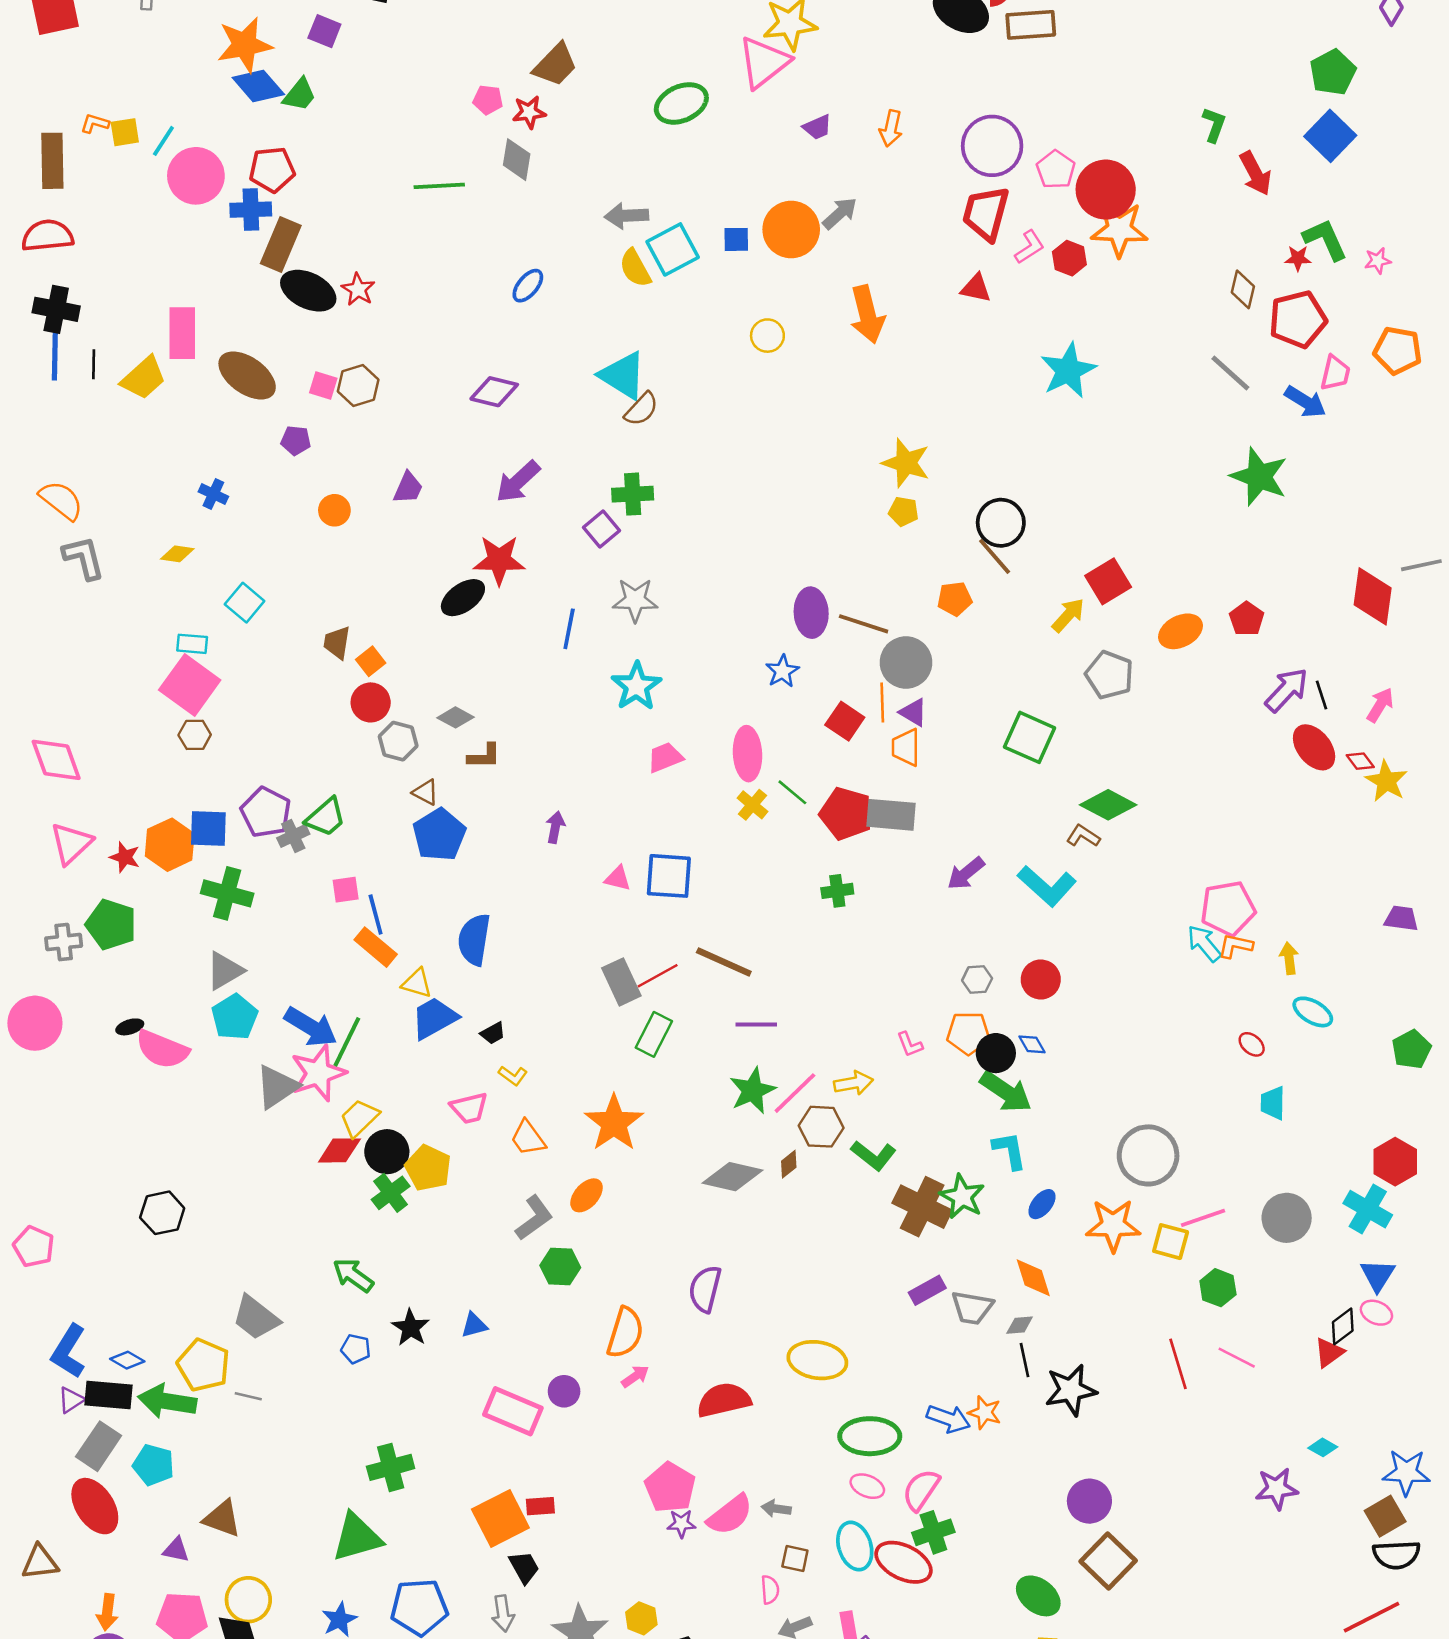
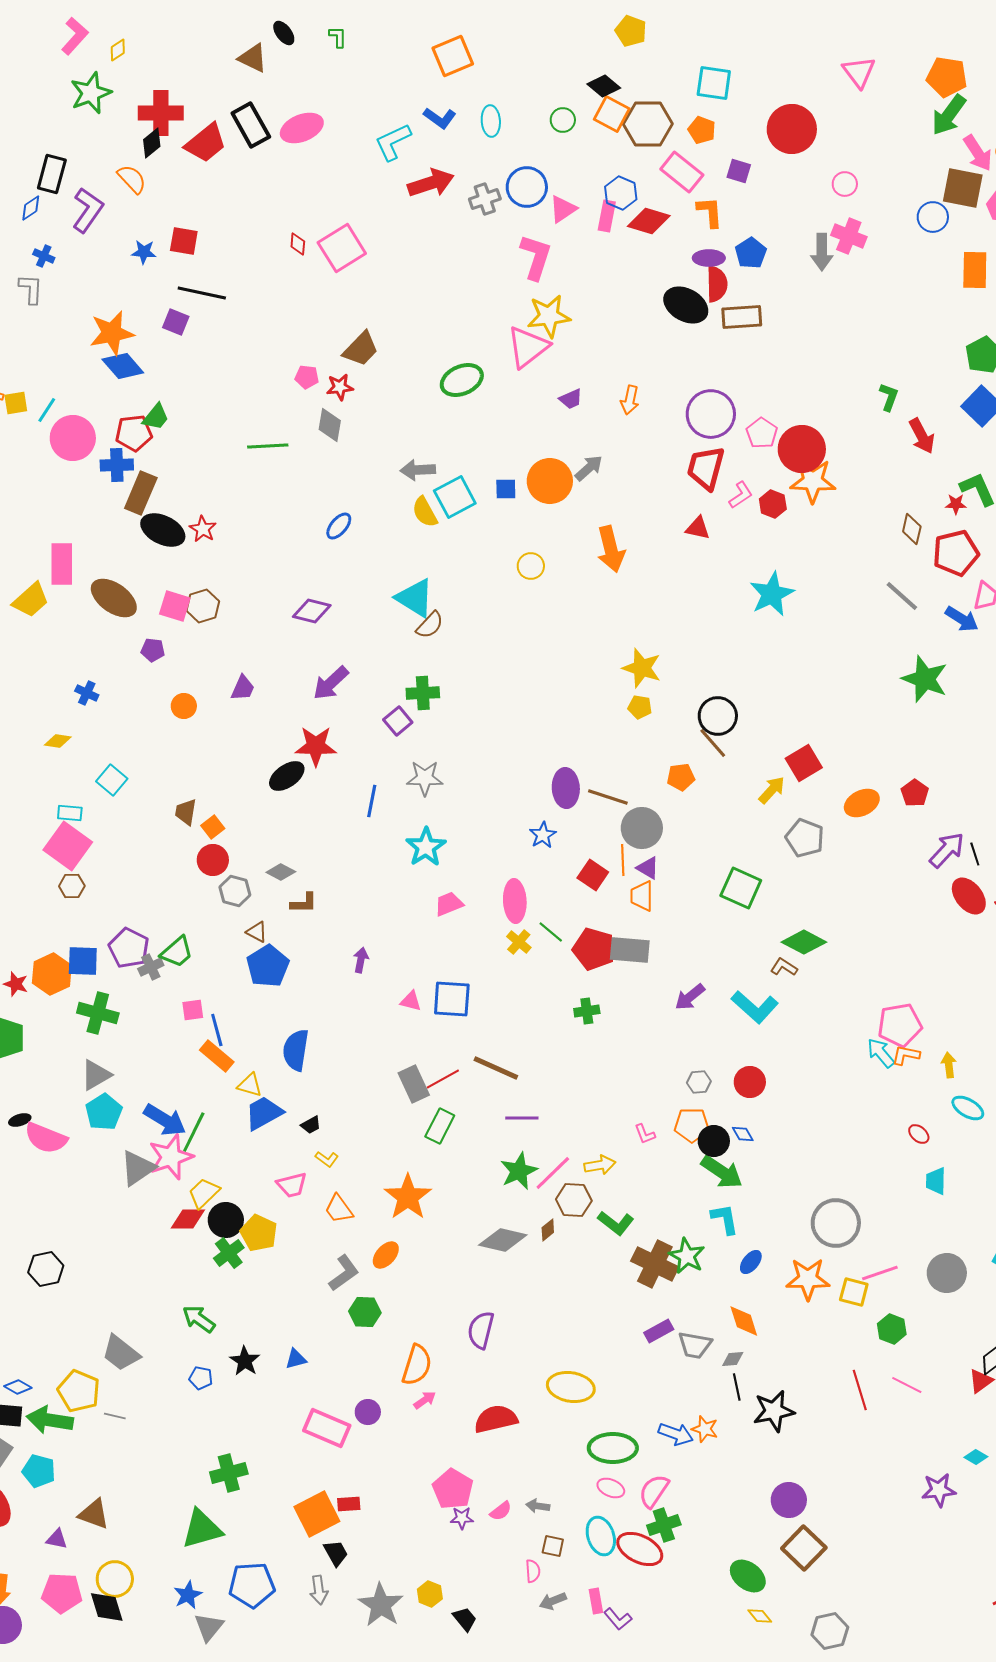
green trapezoid: (299, 95) -> (156, 417), moved
pink square: (323, 385) -> (175, 606), size x1.4
pink semicircle: (730, 1515) -> (501, 1511), size x0.6

